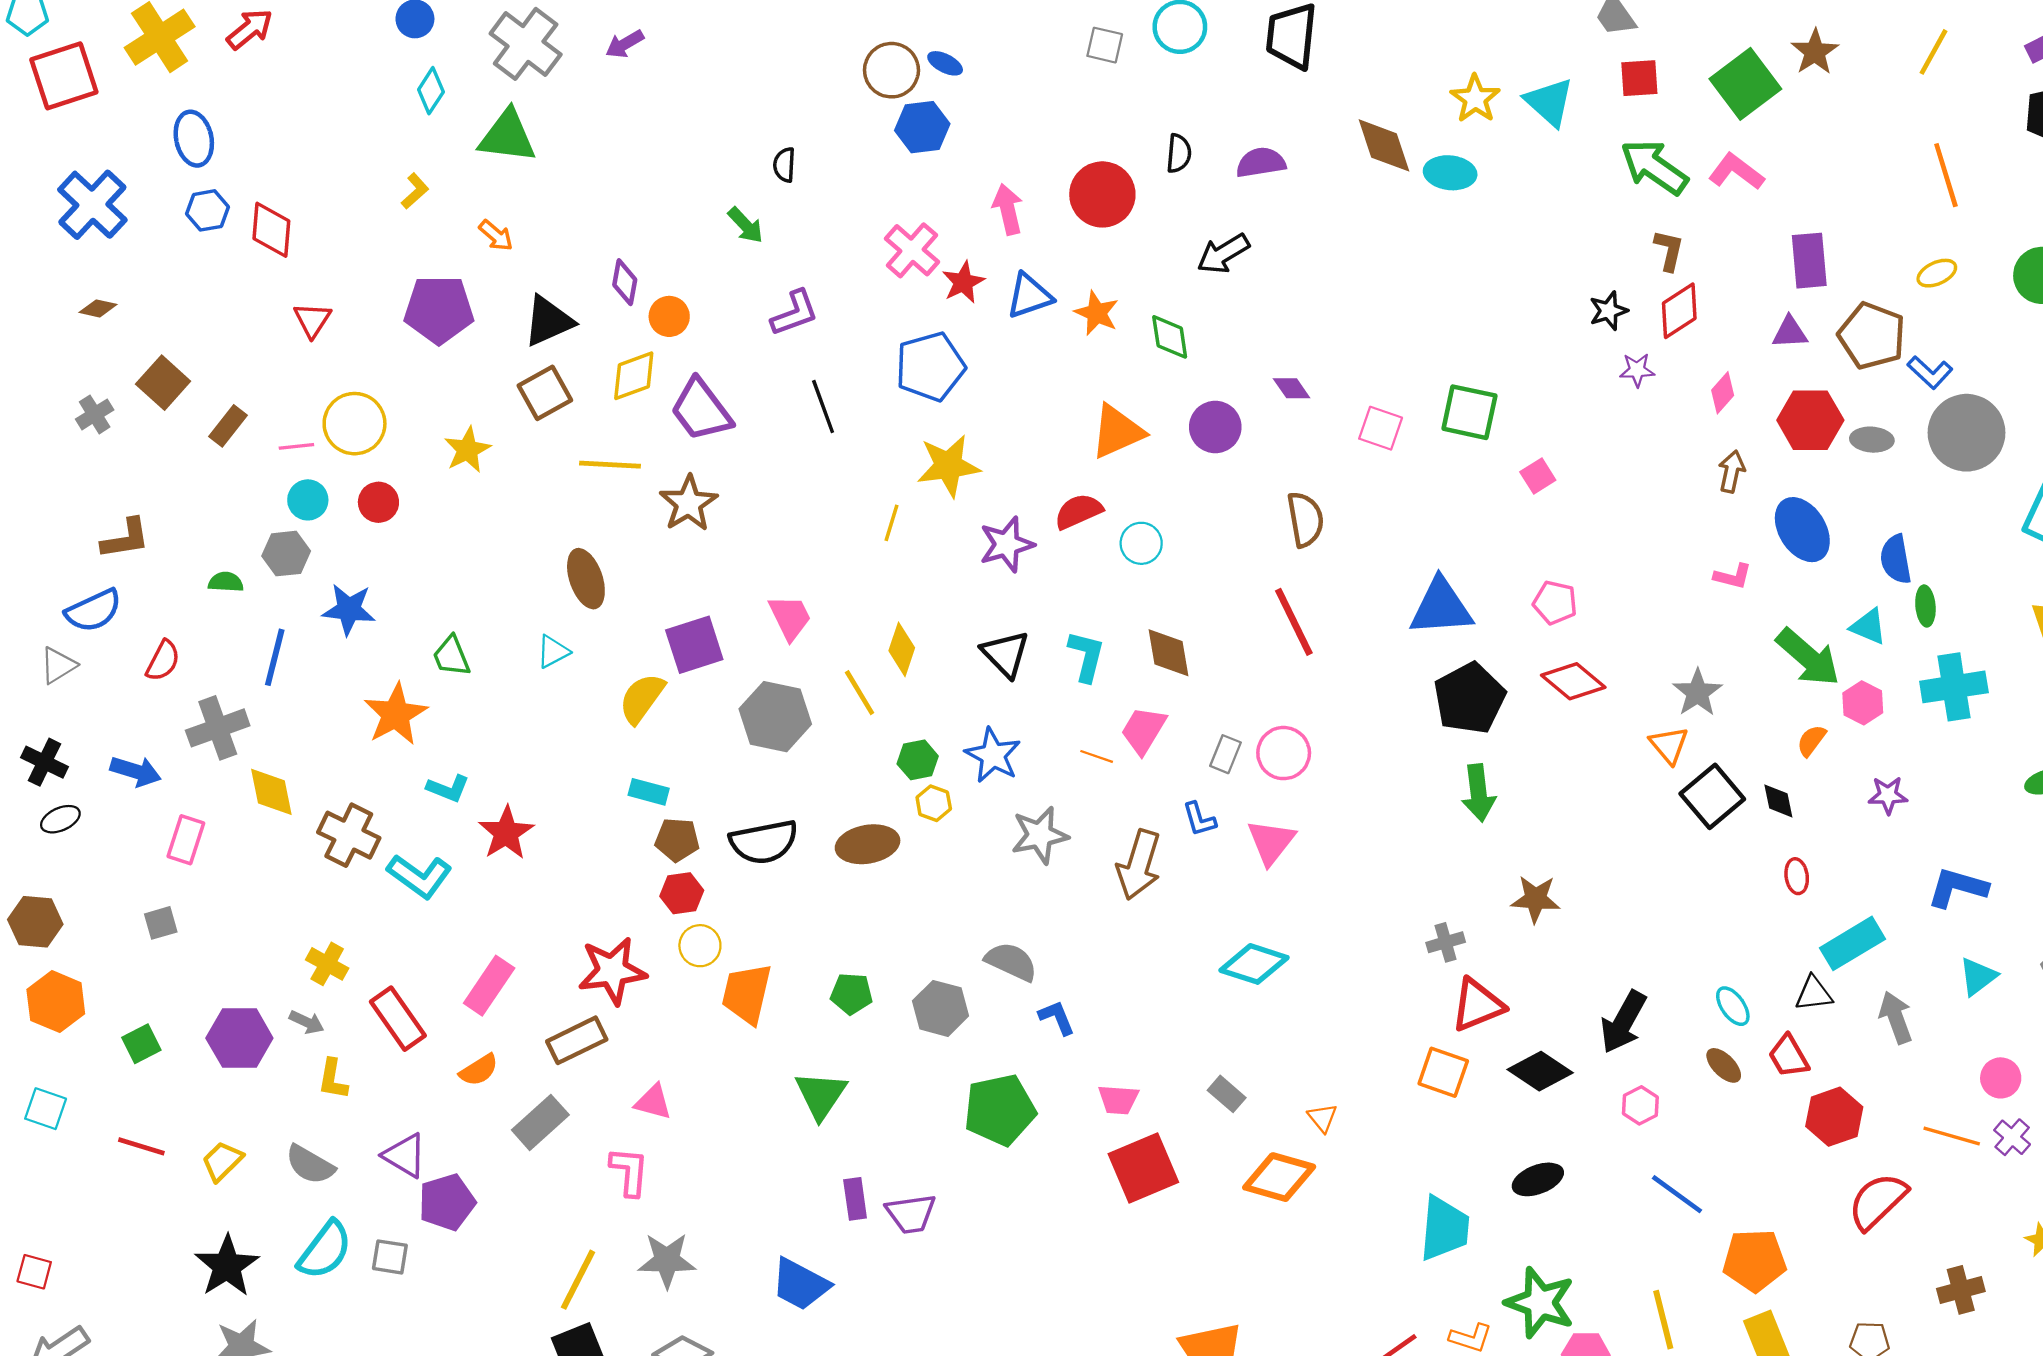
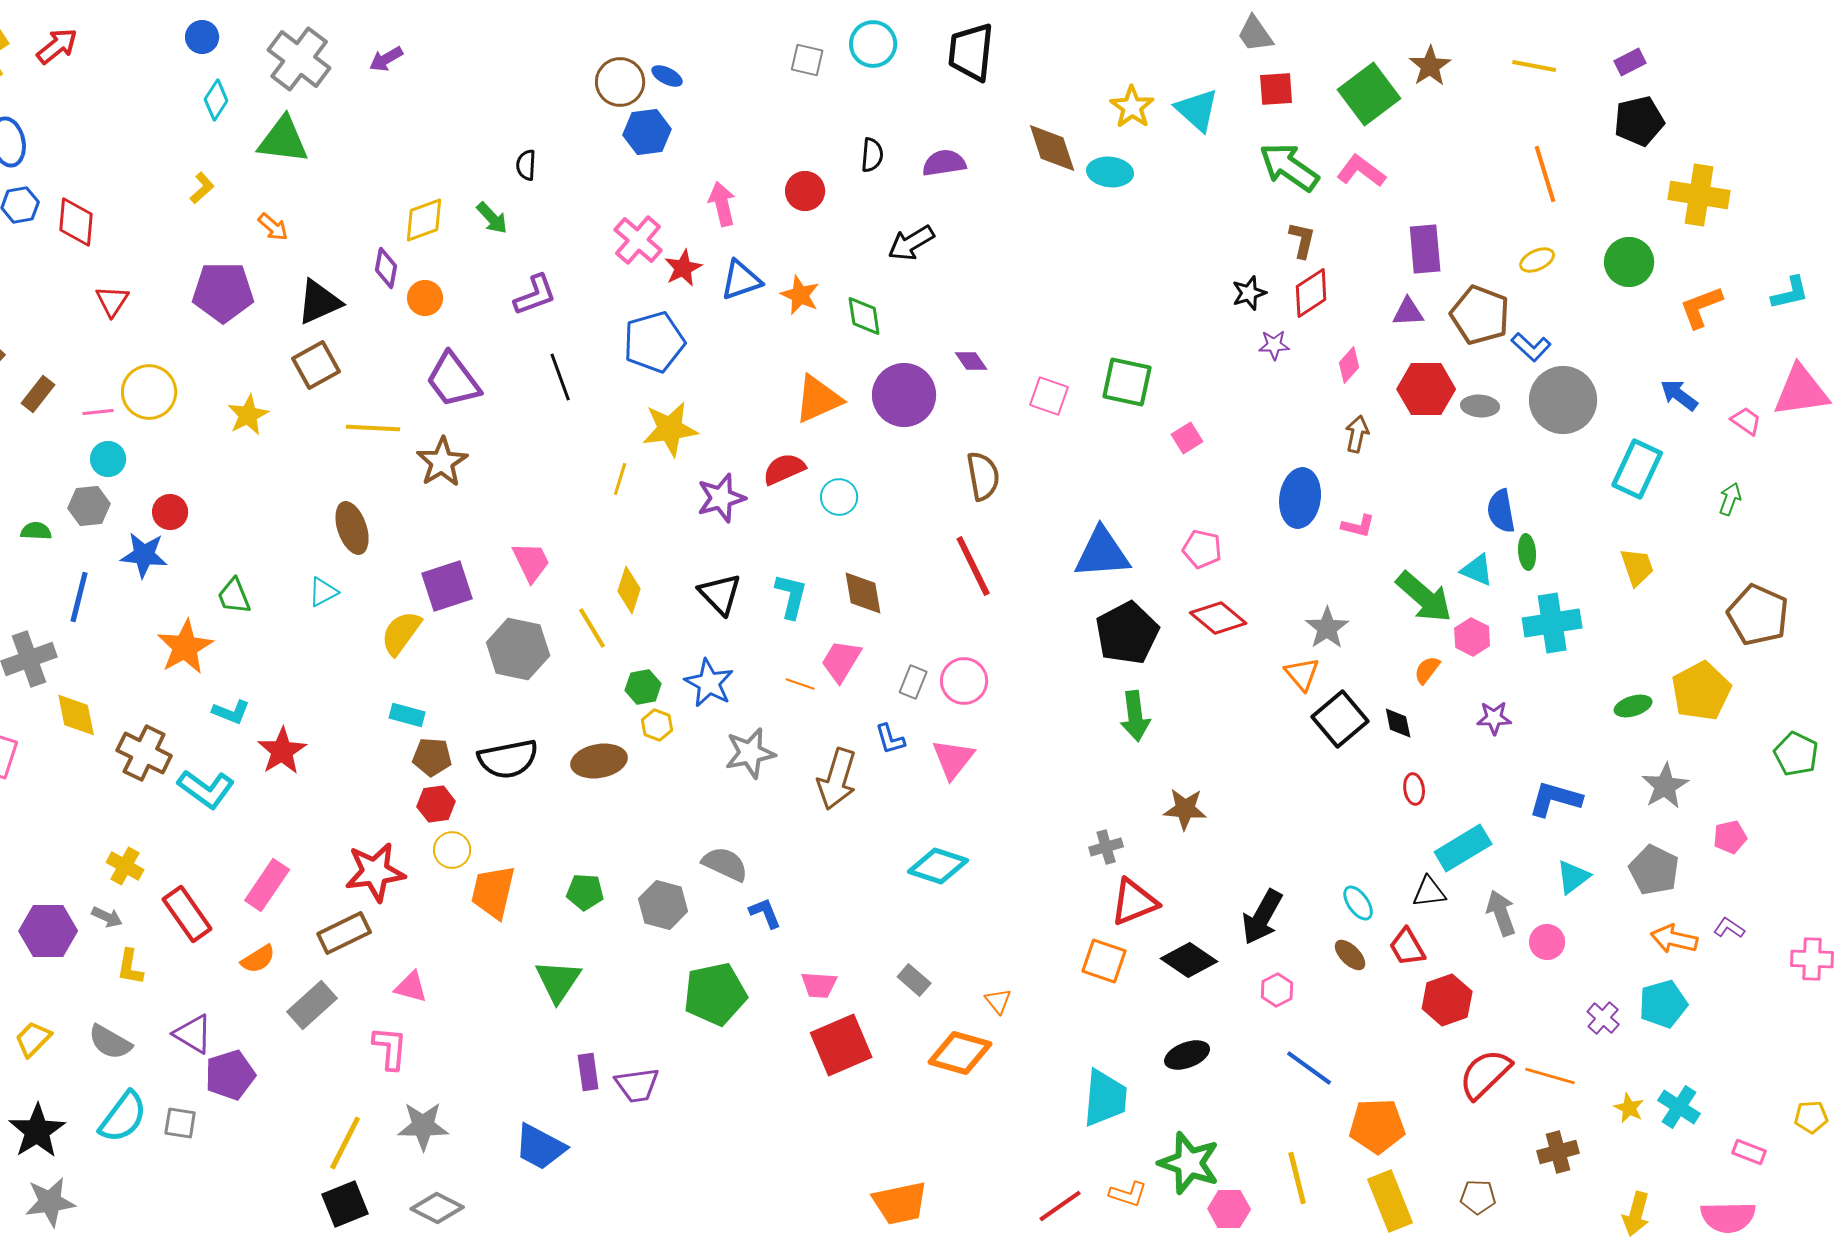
yellow line: (1933, 52) -> (1534, 66), turned 72
red circle: (1102, 194) -> (805, 191), size x0.7
yellow diamond: (634, 376) -> (424, 220), moved
purple circle: (1215, 427) -> (904, 395), size x1.4
red circle: (378, 502) -> (170, 512), moved
blue ellipse: (1802, 530) -> (1300, 498), moved, turned 40
pink circle: (2001, 1078) -> (1547, 942), moved
orange line: (1952, 1136) -> (1550, 1076), moved

